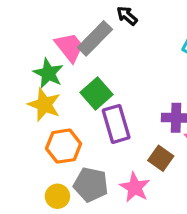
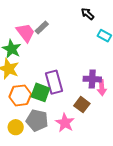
black arrow: (127, 16) -> (87, 14), moved
gray rectangle: (95, 38) -> (42, 27), size x0.6
green square: (97, 94) -> (40, 92), moved, turned -30

